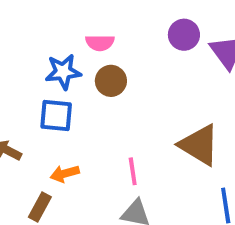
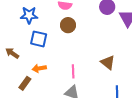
blue star: (63, 72) -> (29, 15), moved
brown triangle: (199, 145) -> (108, 63), size x0.7

